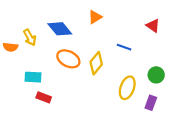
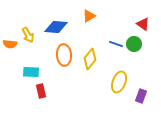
blue diamond: (60, 29) -> (56, 27), turned -45
orange ellipse: (68, 59) -> (64, 55), turned 60
green circle: (156, 75) -> (134, 44), moved
red rectangle: (44, 97) -> (41, 91), turned 56

